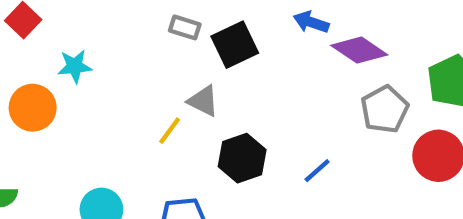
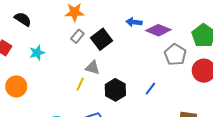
gray rectangle: (185, 27) -> (77, 36), turned -56
cyan star: (75, 66) -> (37, 53), moved

